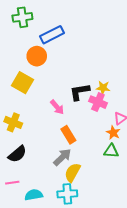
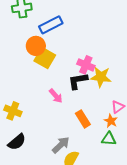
yellow square: (22, 83) -> (45, 58), moved
yellow star: (103, 88) -> (101, 77), size x1.5
pink cross: (98, 102) -> (86, 65), moved
orange rectangle: (68, 135) -> (83, 119), moved

